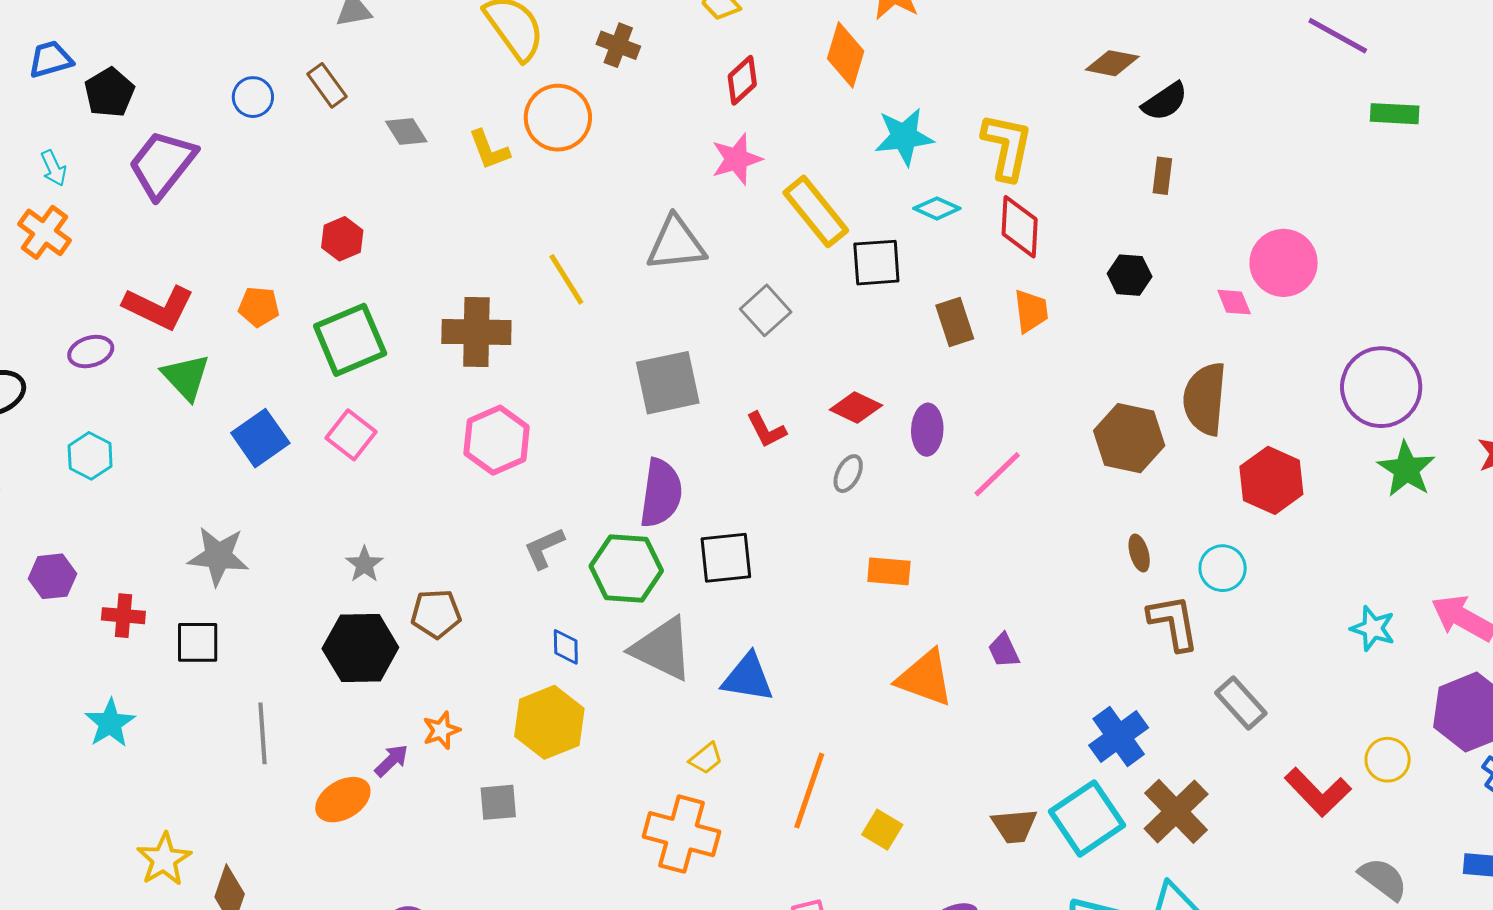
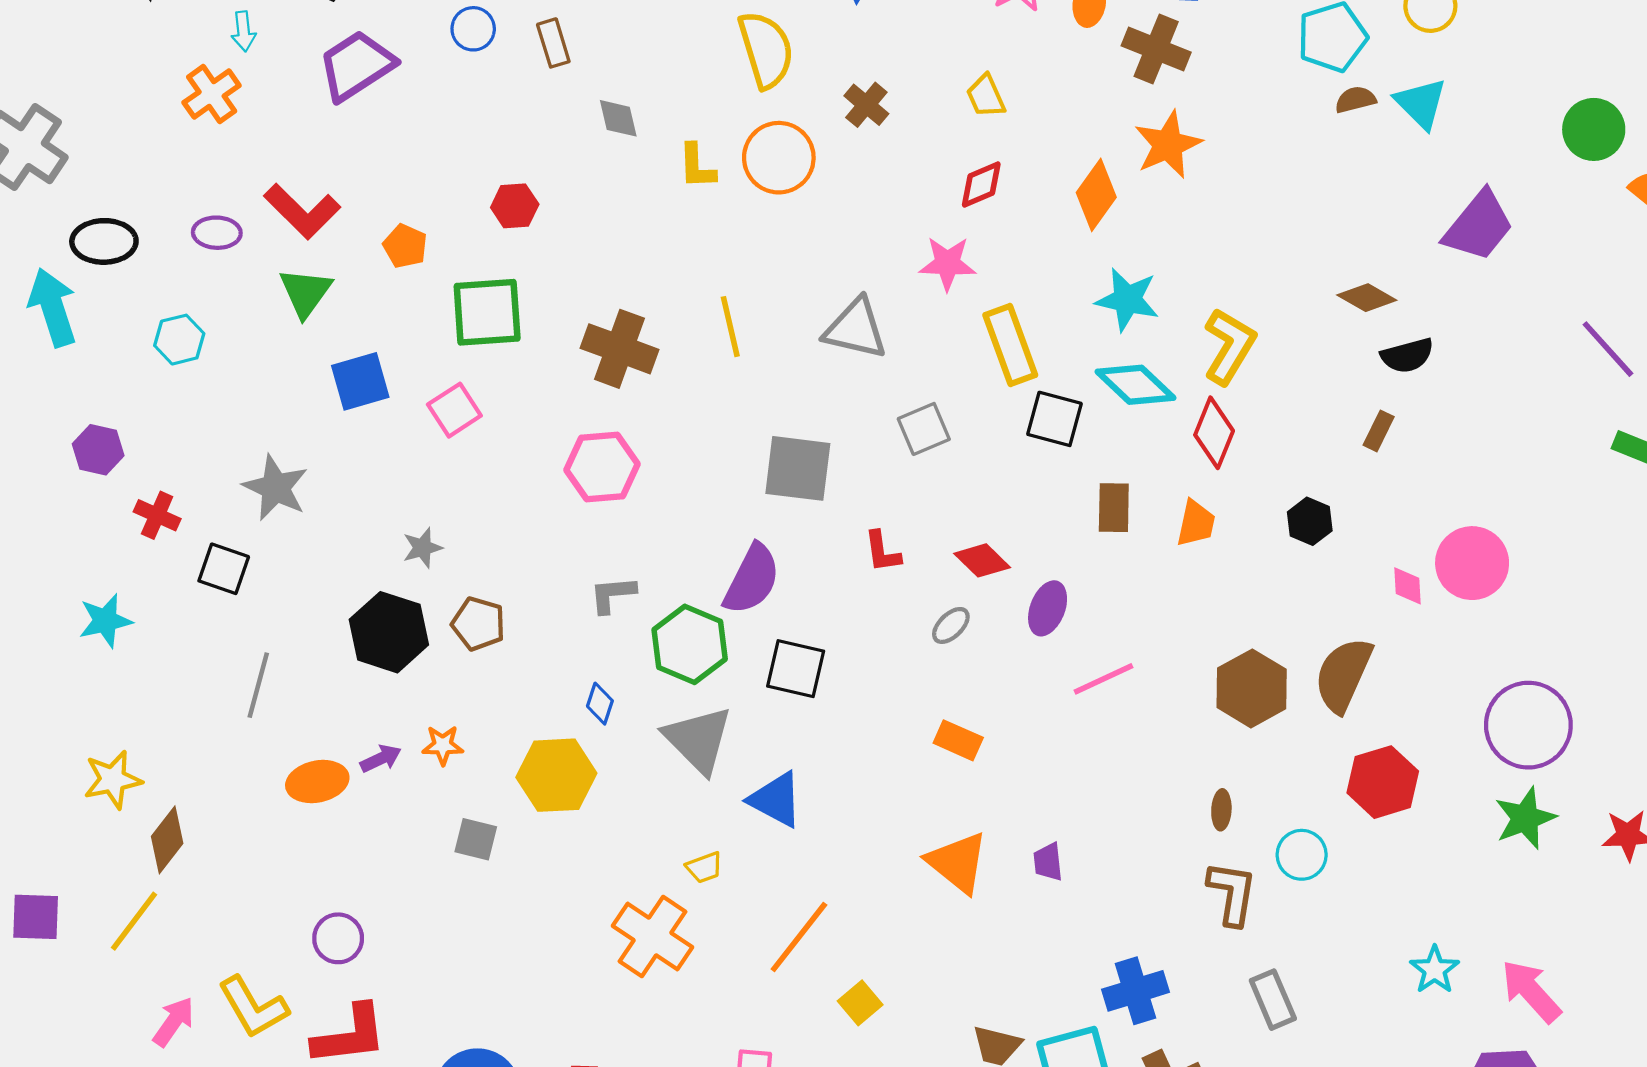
cyan diamond: (937, 208) -> (1135, 385), size x1.6

